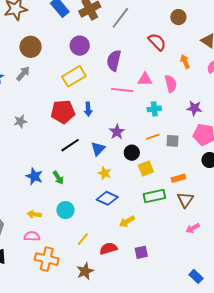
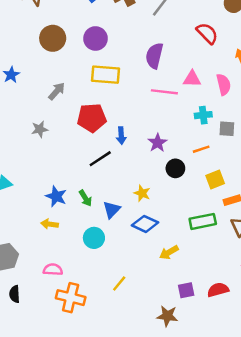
purple circle: (80, 46) -> (95, 39), moved
gray arrow: (23, 73) -> (57, 91), moved
yellow rectangle: (74, 76) -> (105, 75), turned 35
blue arrow: (88, 109) -> (121, 136), moved
gray square: (173, 141) -> (227, 129), moved
blue triangle: (98, 149) -> (112, 210), moved
yellow square: (146, 168) -> (215, 179), moved
yellow arrow: (34, 214) -> (50, 224), moved
yellow line: (83, 239) -> (119, 284), moved
red semicircle: (108, 248) -> (218, 290), moved
brown star: (85, 271) -> (167, 316), moved, turned 30

